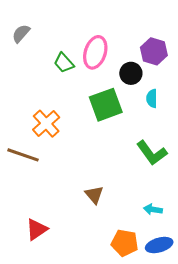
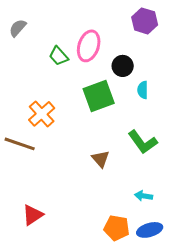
purple hexagon: (154, 51) -> (145, 21), moved
brown triangle: (94, 195) -> (101, 159), moved

